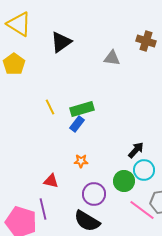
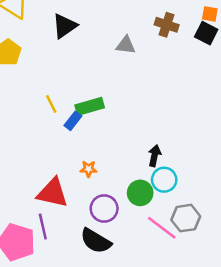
blue rectangle: (77, 124) -> (73, 121), moved
black arrow: (136, 150) -> (155, 156), turned -30
red triangle: (51, 181) -> (52, 193), size x1.8

